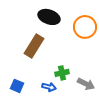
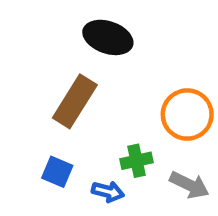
orange circle: (85, 27) -> (187, 115), moved
blue square: (17, 86) -> (57, 172), moved

